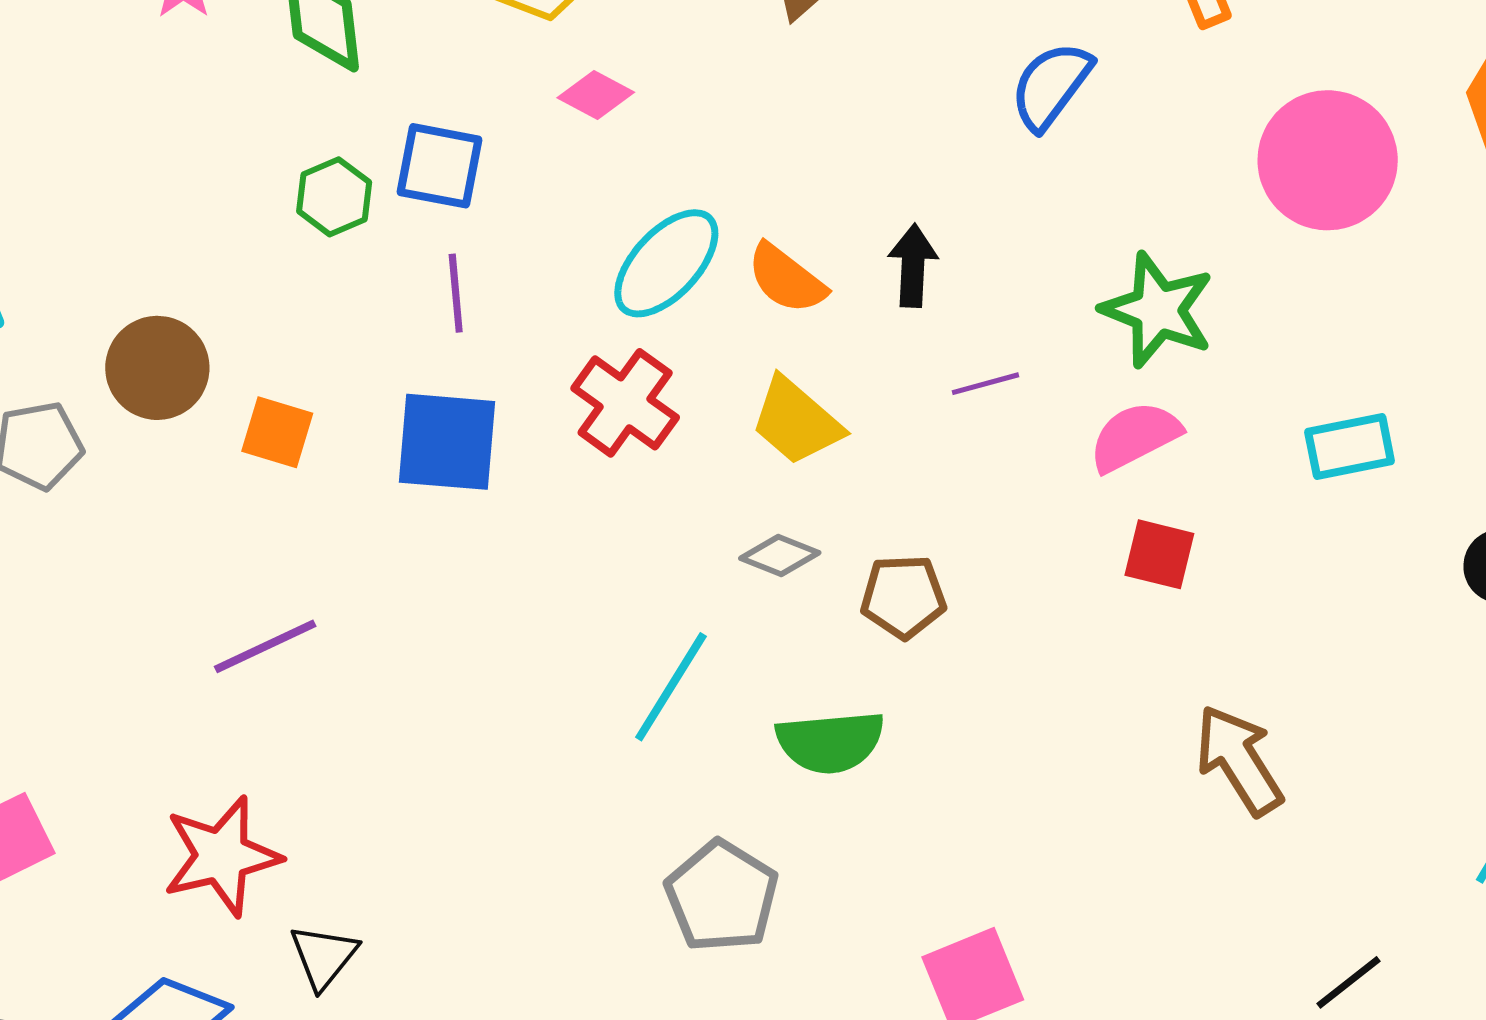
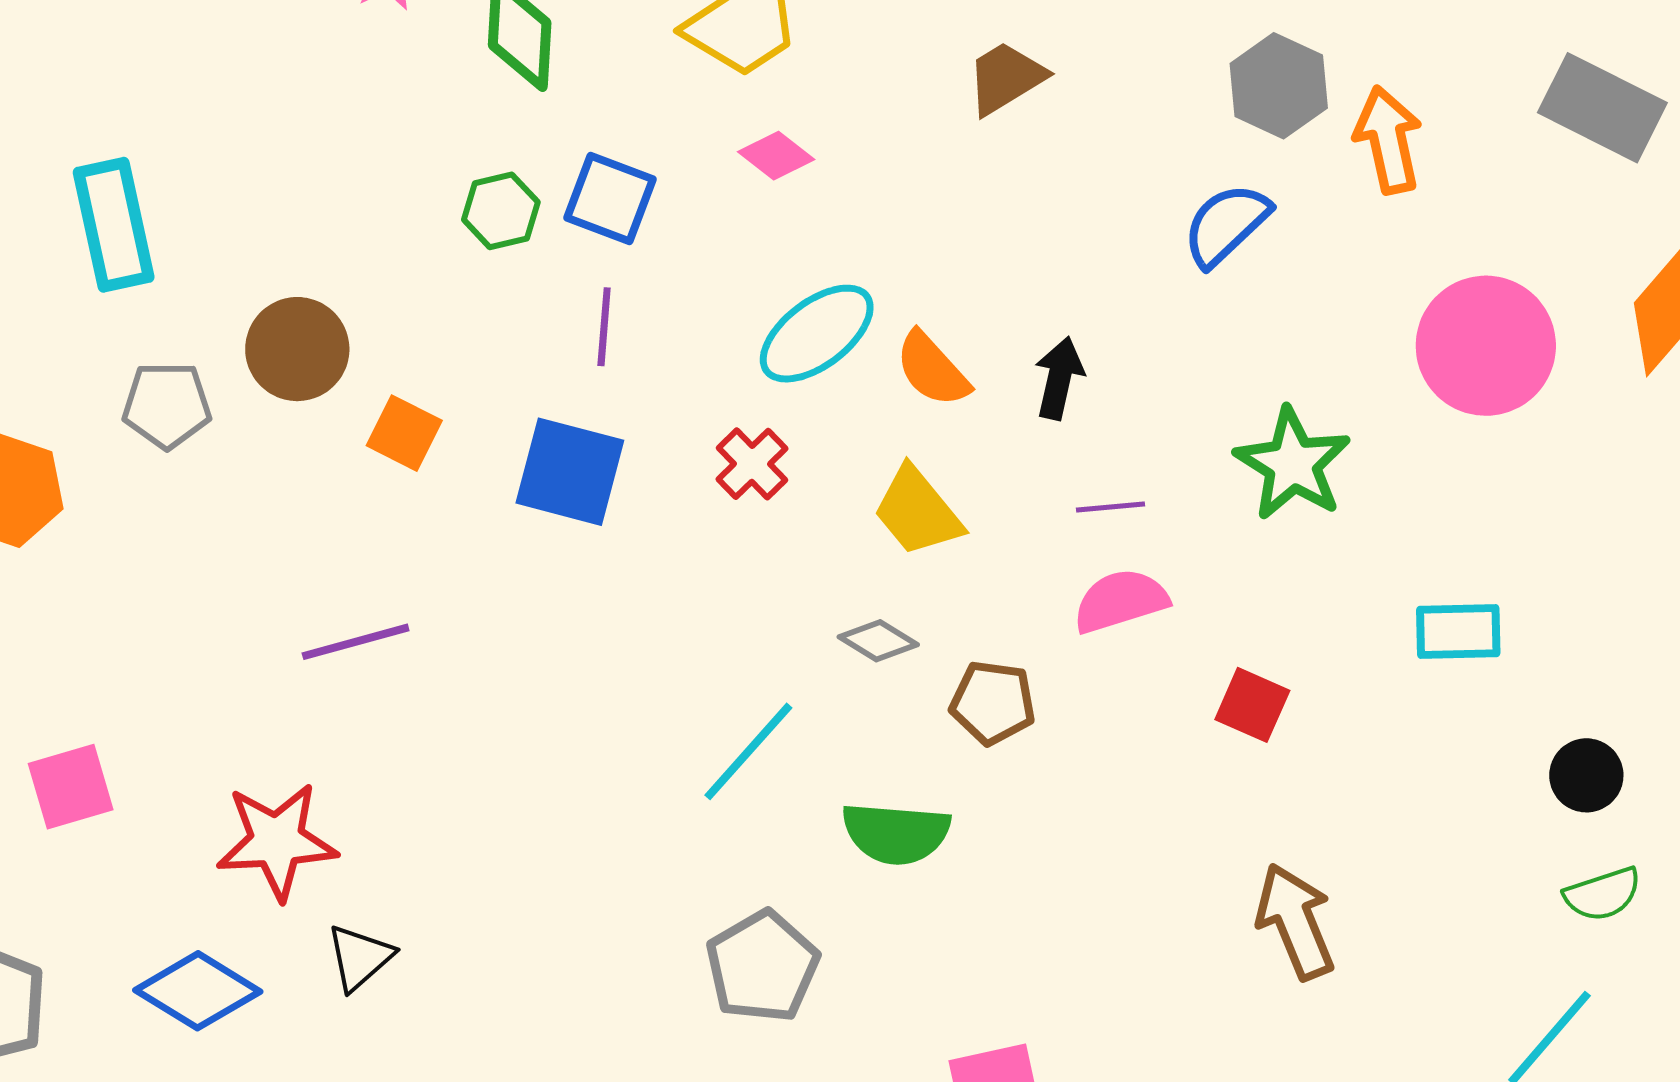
red cross: (625, 403) -> (752, 464), size x0.7
pink semicircle: (1135, 436) -> (1121, 601), moved

